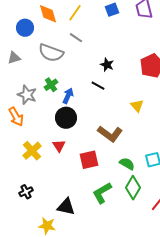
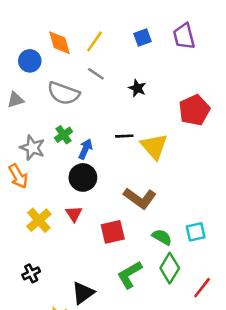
black star: (107, 65) -> (137, 88), moved
black line: (98, 86) -> (124, 136), turned -32
yellow triangle: (137, 106) -> (154, 146), moved, size x1.6
black triangle: (66, 207) -> (83, 293), turned -48

